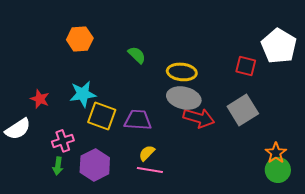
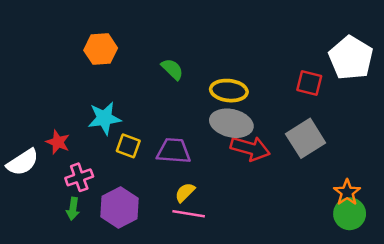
red star: (40, 99) -> (58, 142), moved
yellow square: (102, 116) -> (128, 146), size x0.7

